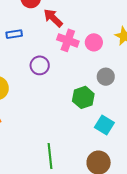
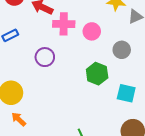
pink circle: (94, 42) -> (92, 31), moved
gray circle: (106, 77) -> (122, 50), moved

